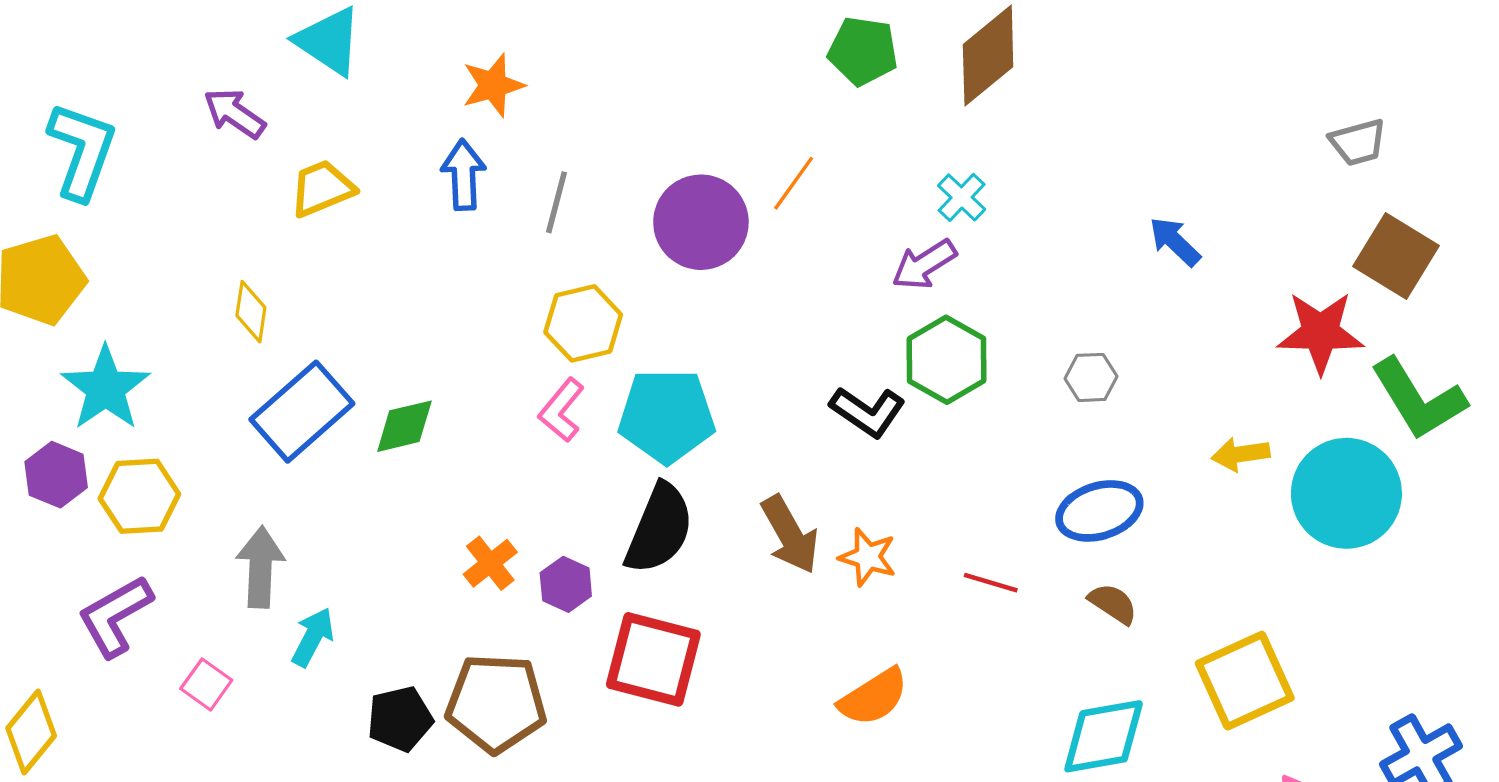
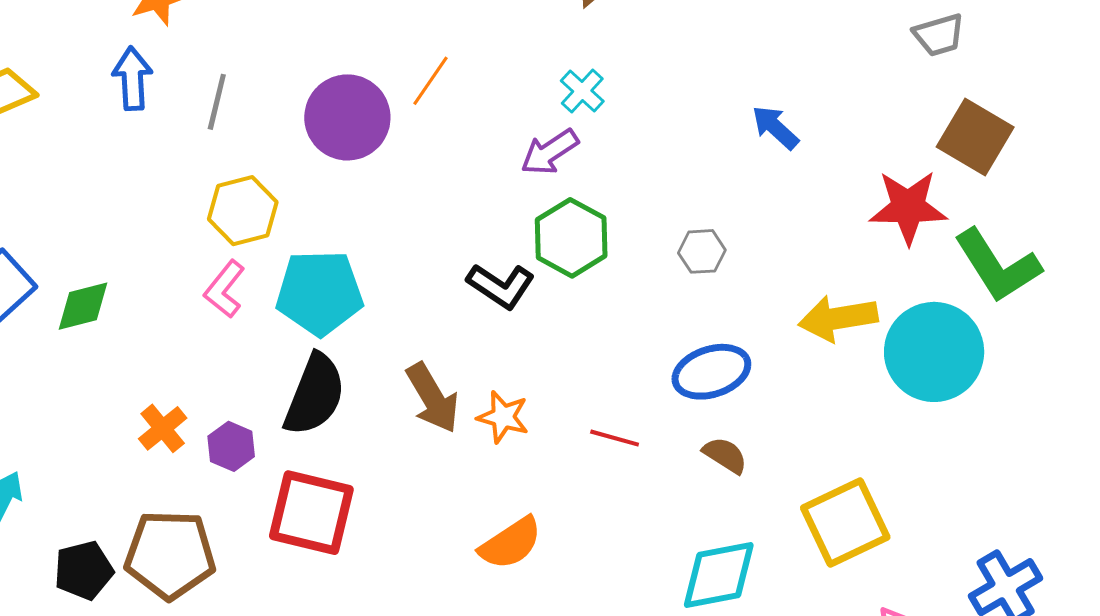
yellow arrow: (1241, 454) -> (838, 318), size x1.5

